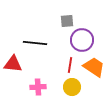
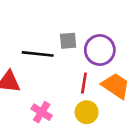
gray square: (67, 21) -> (68, 41), moved
pink cross: (38, 87) -> (42, 112), turned 35

